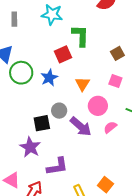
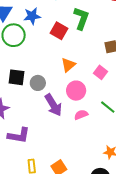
red square: (63, 54) -> (59, 31), turned 36
blue star: (49, 78) -> (32, 16), moved
black square: (42, 123) -> (16, 77), moved

